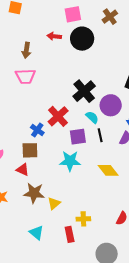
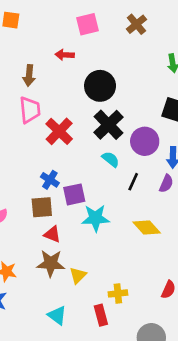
black circle: (82, 39) -> (100, 86), moved
pink trapezoid: (25, 76) -> (30, 110), turned -90
red cross: (58, 116) -> (59, 131), moved
cyan semicircle: (92, 117) -> (111, 159), moved
black line: (100, 135) -> (133, 182), turned 40
purple square: (78, 137) -> (74, 194), moved
red triangle: (23, 170) -> (52, 234), moved

